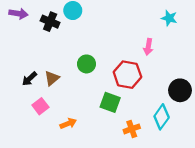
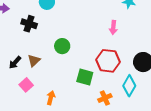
black cross: (50, 22) -> (29, 24), moved
red hexagon: (127, 75) -> (108, 61), moved
orange arrow: (68, 124) -> (51, 98), turned -48

